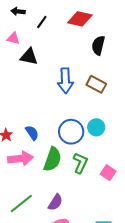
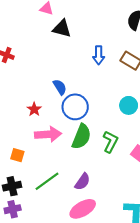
blue arrow: (65, 81) -> (99, 55), size x0.7
blue circle: (71, 132) -> (75, 107), moved
blue semicircle: (32, 133) -> (60, 87), moved

